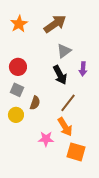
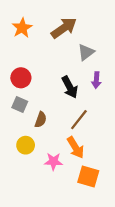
gray triangle: (64, 51) -> (86, 52), moved
yellow circle: (16, 115) -> (26, 145), moved

